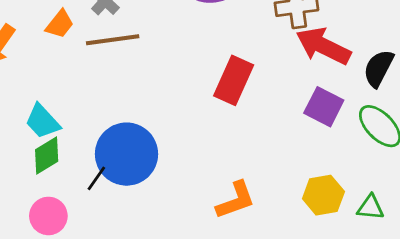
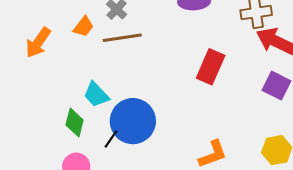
cyan trapezoid: (42, 121) -> (96, 95), moved
green diamond: (47, 155) -> (75, 123), turned -44

